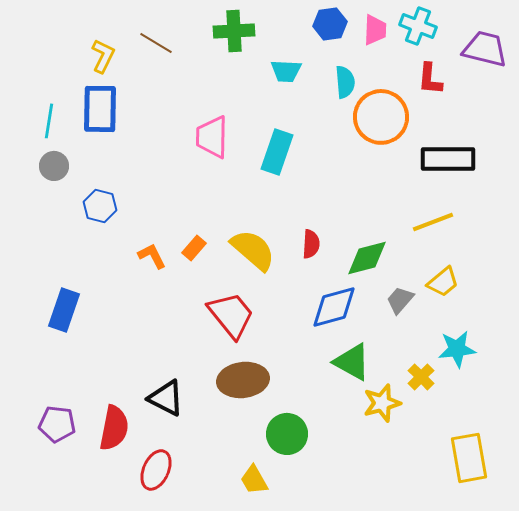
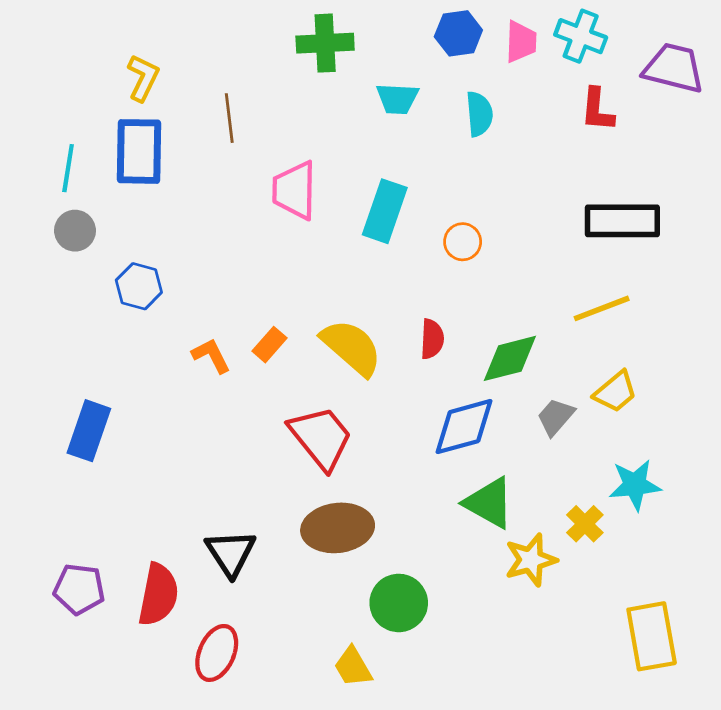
brown line: (156, 43) -> (229, 118), moved, turned 52
orange circle: (381, 117) -> (463, 242), moved, size x0.5
black triangle: (166, 398) -> (231, 553), turned 30

